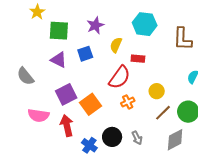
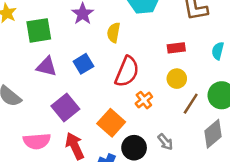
blue square: (85, 54) -> (83, 64), moved
red rectangle: (138, 59) -> (176, 48), moved
orange square: (90, 104) -> (111, 123), moved

